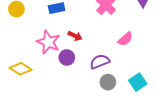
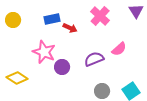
red arrow: (75, 36) -> (70, 28), moved
purple semicircle: (100, 62) -> (94, 59), moved

